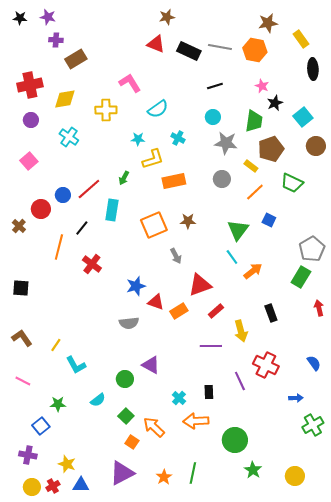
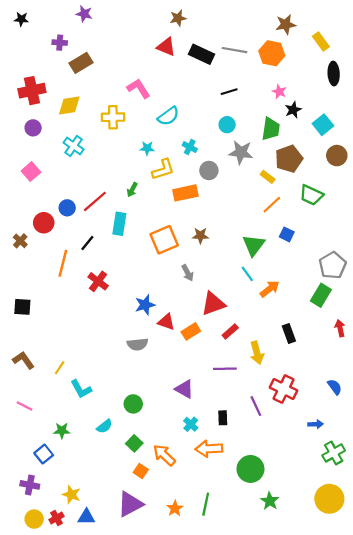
purple star: (48, 17) -> (84, 14), moved
gray circle: (222, 179) -> (209, 171), moved
purple triangle: (151, 365) -> (184, 389), moved
yellow circle: (295, 476) -> (329, 499), moved, size x1.4

